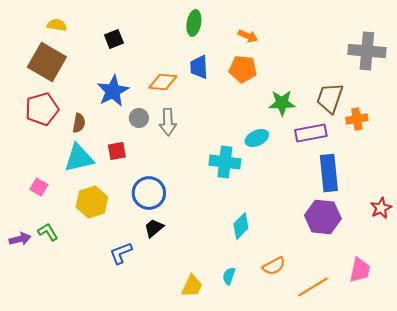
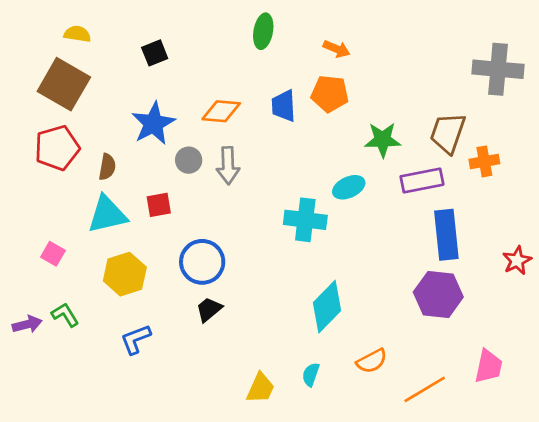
blue trapezoid: (199, 67) -> (284, 106), moved
red star: (381, 208) -> (517, 261), moved
cyan diamond: (241, 226) -> (327, 307), size x1.4
blue L-shape: (121, 253) -> (136, 339), moved

